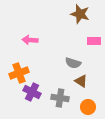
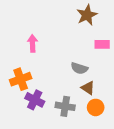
brown star: (80, 14) -> (87, 15), turned 30
pink arrow: (30, 40) -> (33, 43), turned 84
orange circle: (88, 107) -> (96, 107), moved

